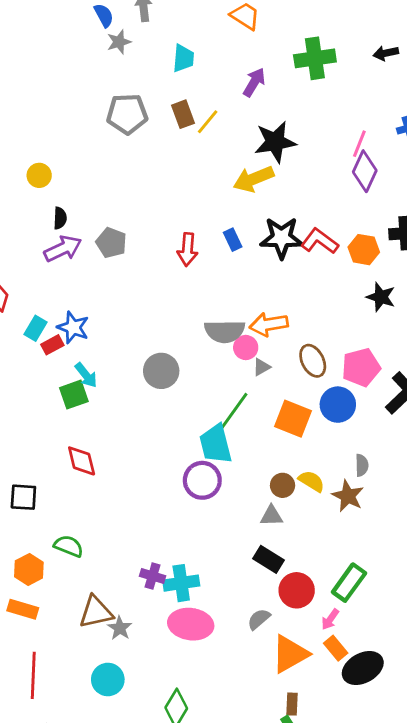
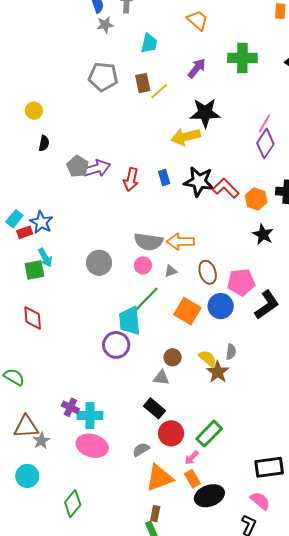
purple arrow: (63, 249) -> (97, 168), moved
pink circle: (246, 348) -> (143, 265), moved
yellow semicircle: (311, 481) -> (208, 358), moved

